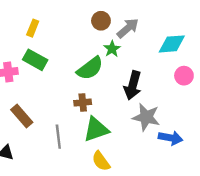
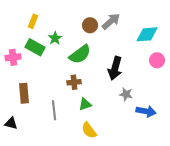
brown circle: (101, 21) -> (90, 25), moved
green star: (112, 49) -> (55, 38), moved
brown rectangle: (22, 116) -> (24, 93), turned 36
gray star: (146, 117) -> (126, 94), size x0.6
green triangle: (96, 129) -> (85, 104), size x0.6

